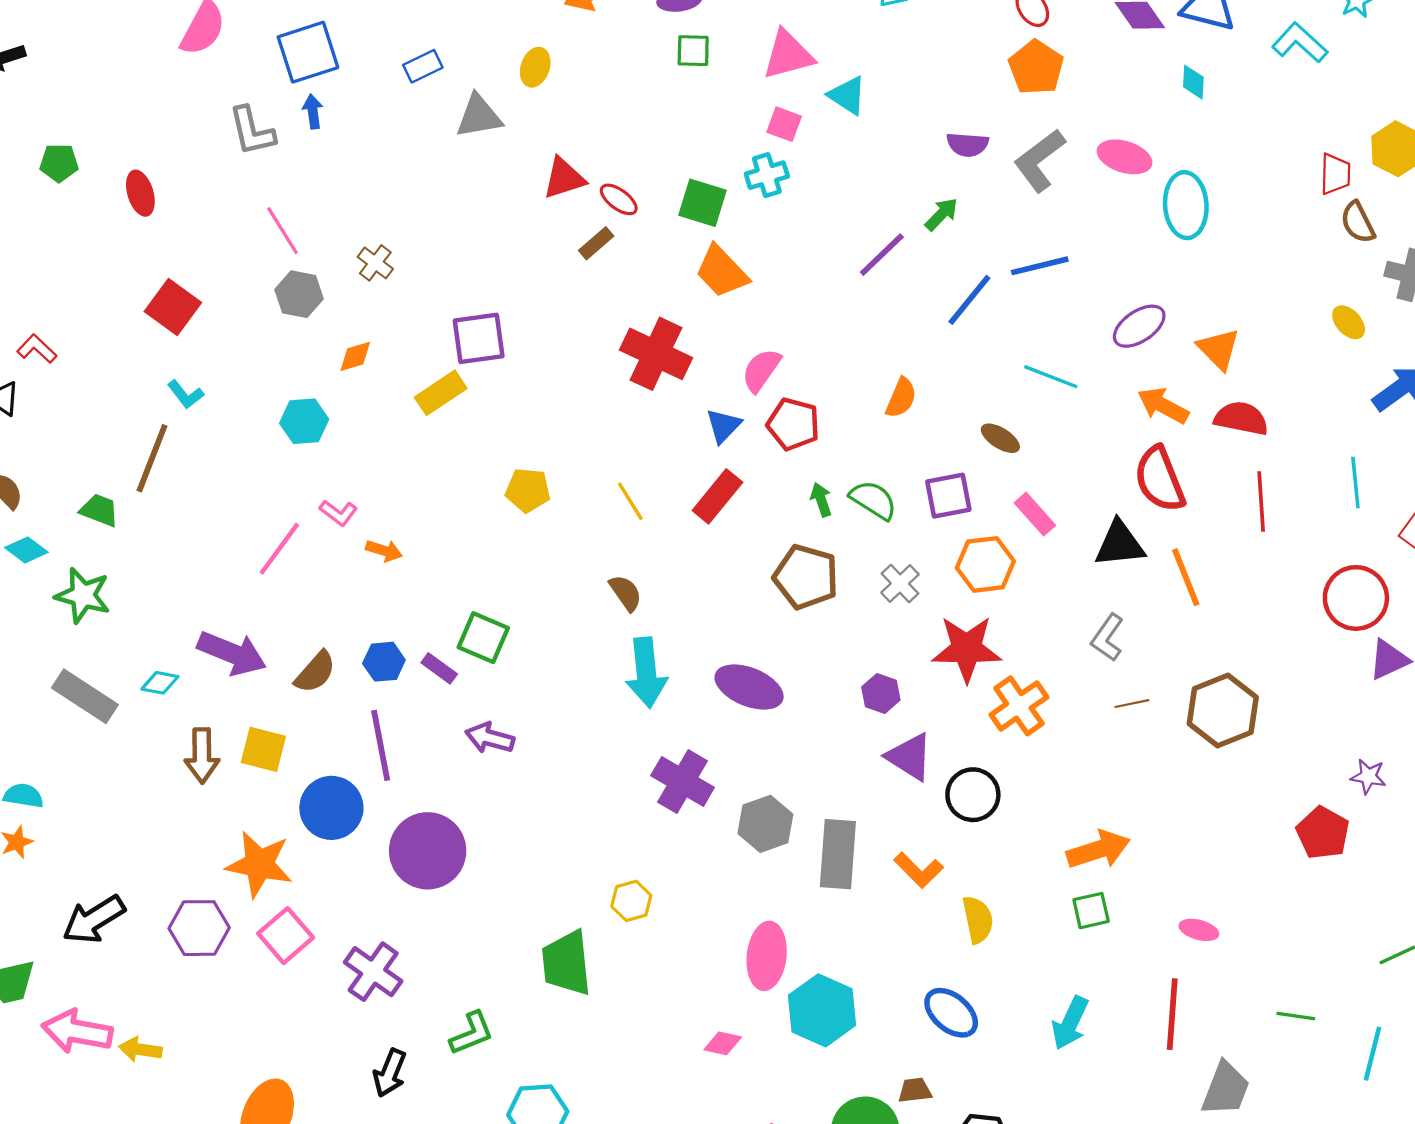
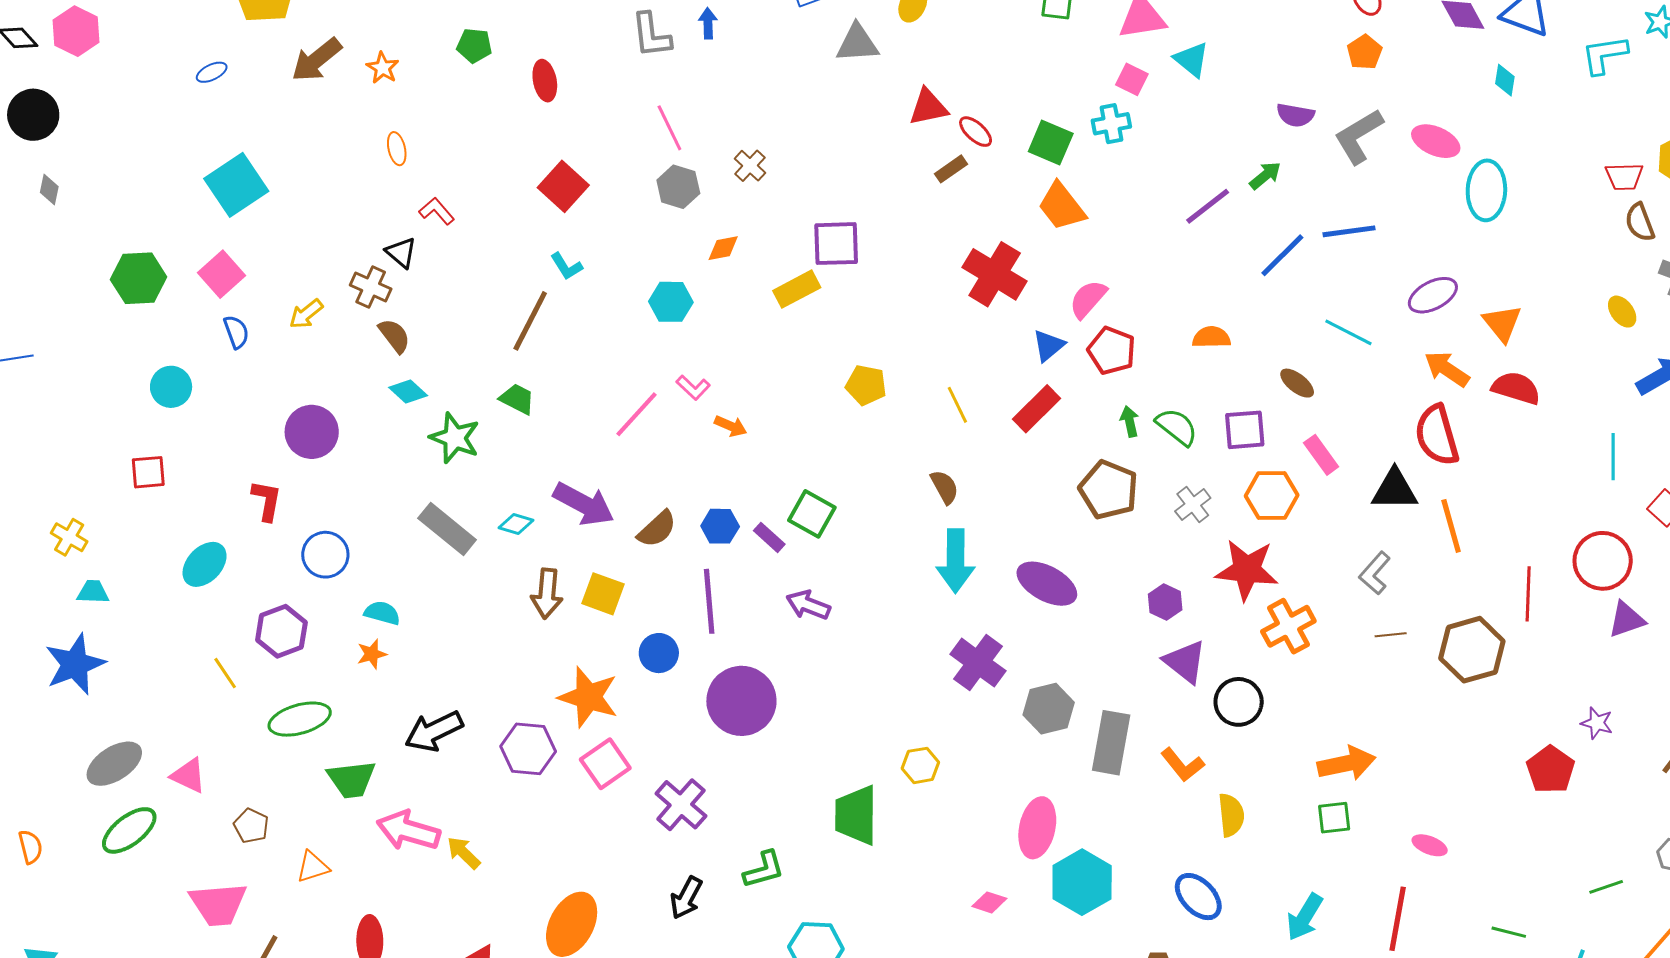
cyan L-shape: (1300, 43) -> (1605, 55), turned -57
orange pentagon: (1036, 67) -> (1364, 52), size x0.7
red trapezoid: (1335, 174) -> (1624, 177), turned 81
orange semicircle: (901, 398) -> (1211, 337), turned -120
red line: (1261, 502) -> (1528, 594), moved
green trapezoid: (99, 510) -> (517, 399), moved
blue circle: (331, 808) -> (659, 653), size x0.7
yellow arrow: (140, 1049) -> (464, 853), turned 30

